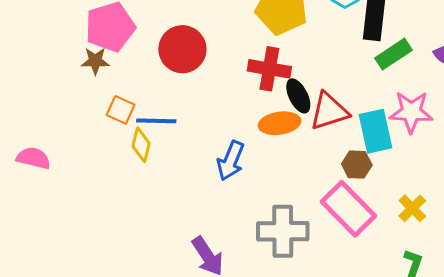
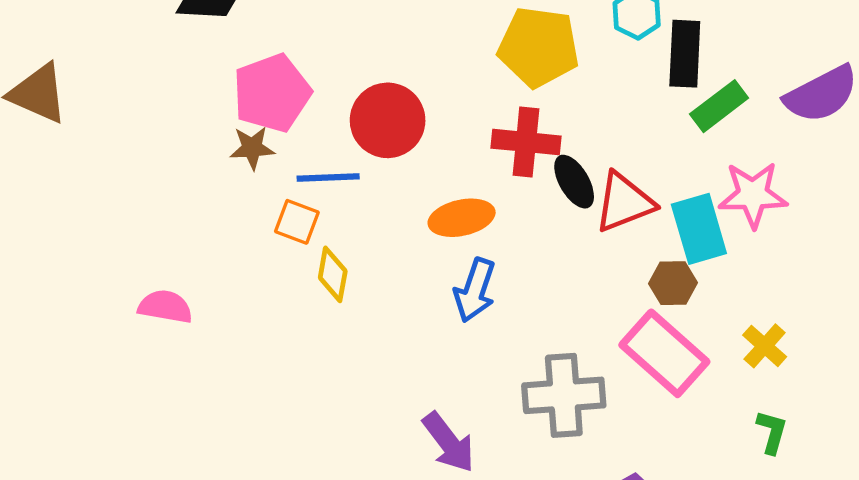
blue line: (156, 121) -> (328, 178), moved
orange ellipse: (280, 123) -> (462, 218), moved

